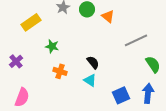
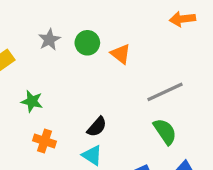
black semicircle: (93, 62) -> (97, 127), turned 80
green semicircle: (153, 64) -> (165, 132), moved

